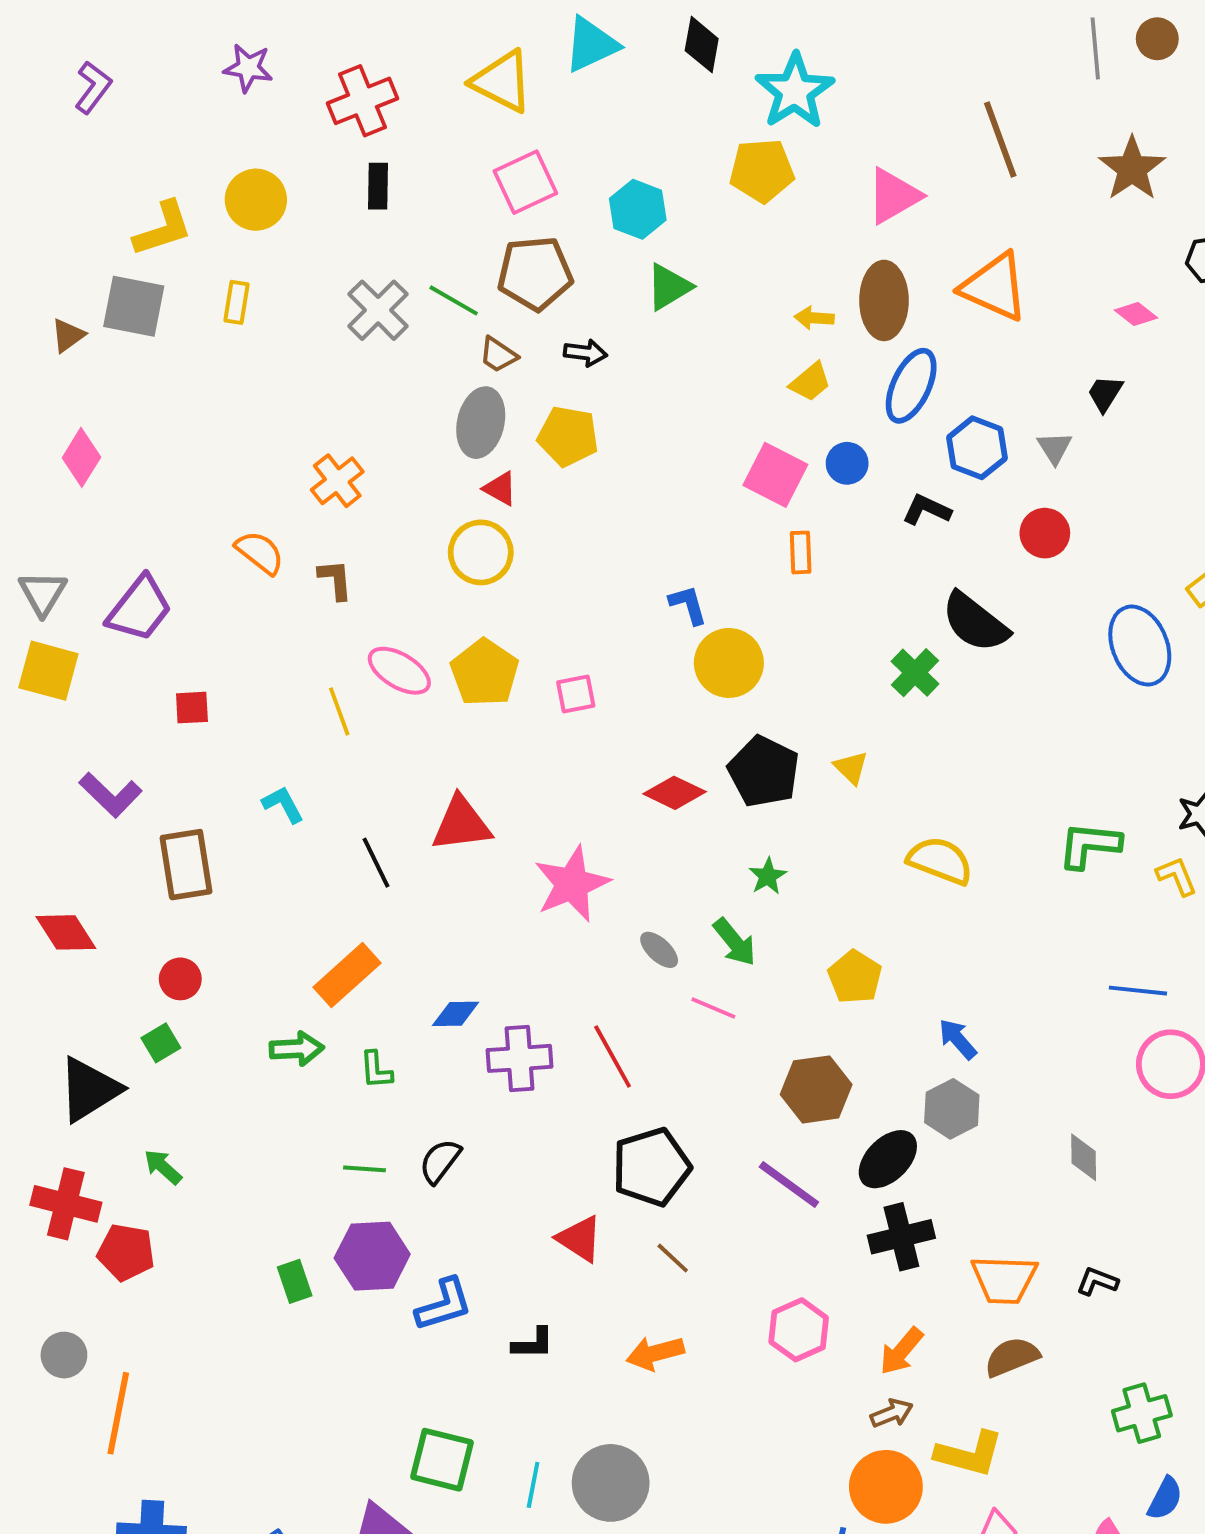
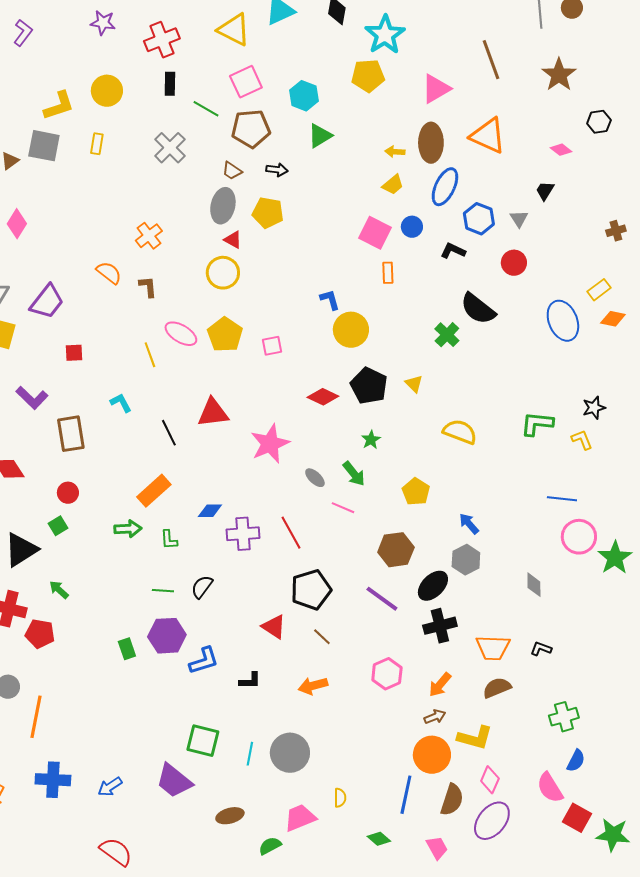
green line: (454, 300) -> (206, 109), moved

